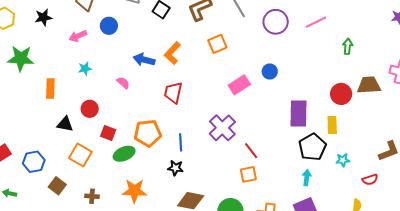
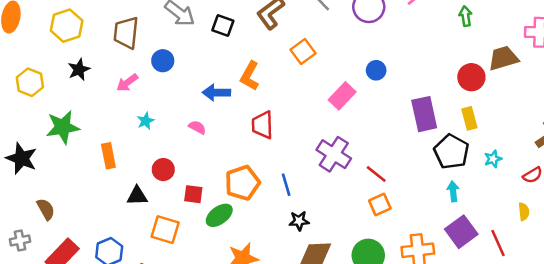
black star: (175, 168) -> (299, 221), moved

